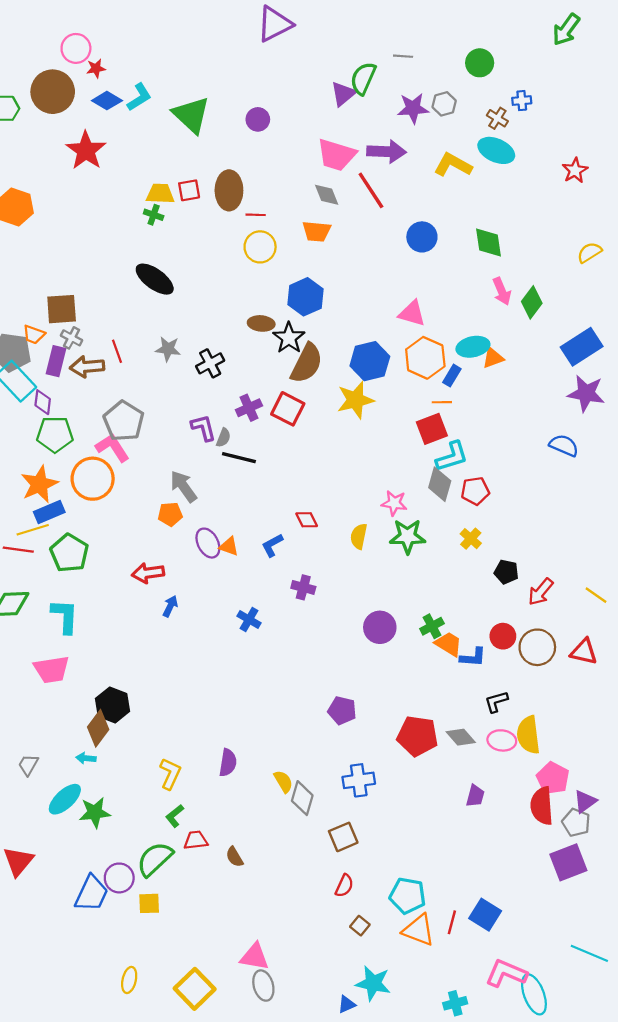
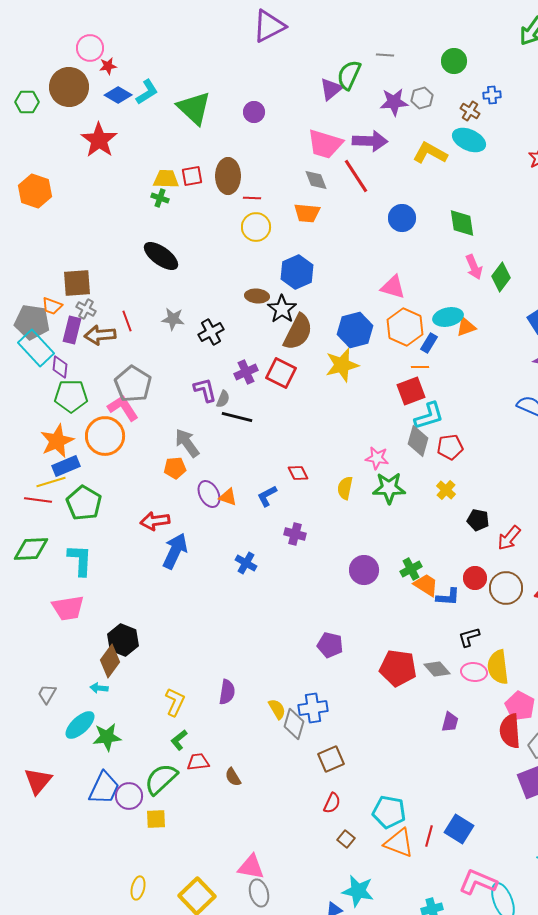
blue arrow: (170, 606) -> (175, 551), size x1.8
blue cross: (359, 780) -> (313, 708), moved
blue trapezoid: (91, 893) -> (104, 788), moved

